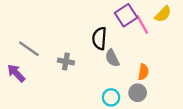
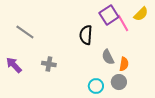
gray line: (29, 49) -> (25, 32), moved
gray semicircle: (112, 58) -> (108, 57), moved
gray cross: (66, 62) -> (49, 64), moved

